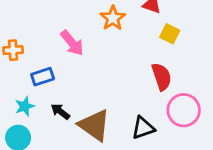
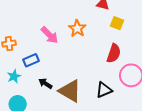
orange star: (113, 18) -> (77, 28), moved
red semicircle: (162, 77) -> (114, 53), turned 42
cyan star: (25, 106) -> (14, 76), moved

